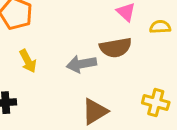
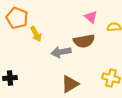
yellow arrow: (28, 61) -> (36, 34), moved

